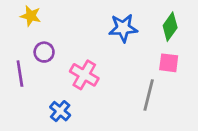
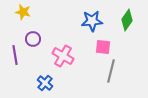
pink square: (169, 63) -> (103, 47), moved

